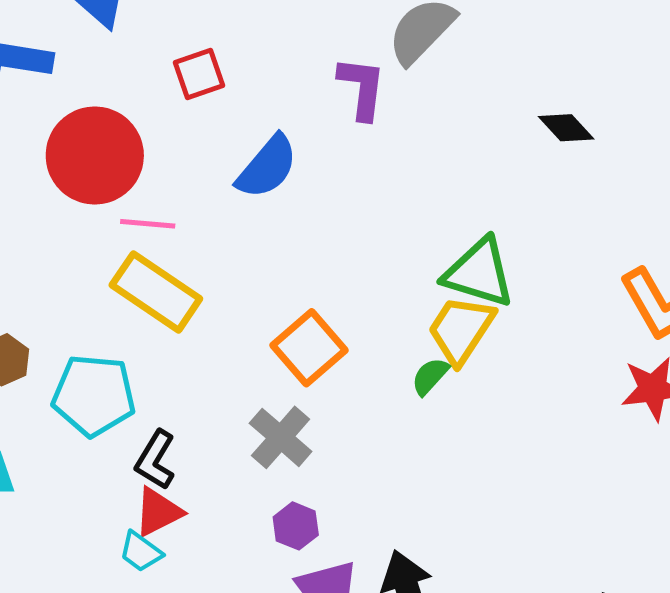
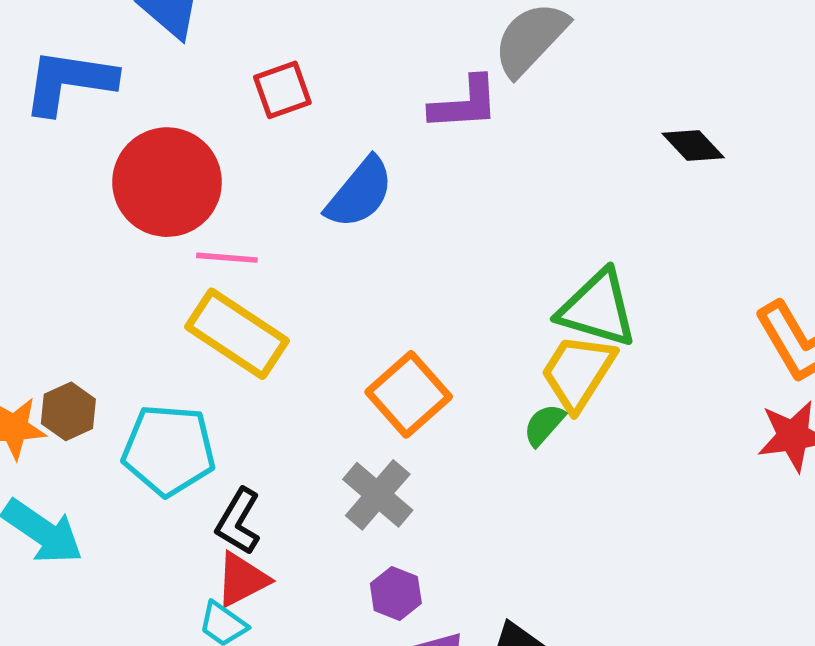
purple L-shape: (362, 88) -> (464, 103), turned 80

